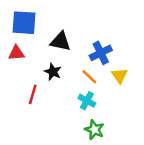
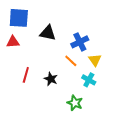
black star: (53, 72) -> (51, 79), moved
cyan cross: (87, 101) -> (89, 80), moved

